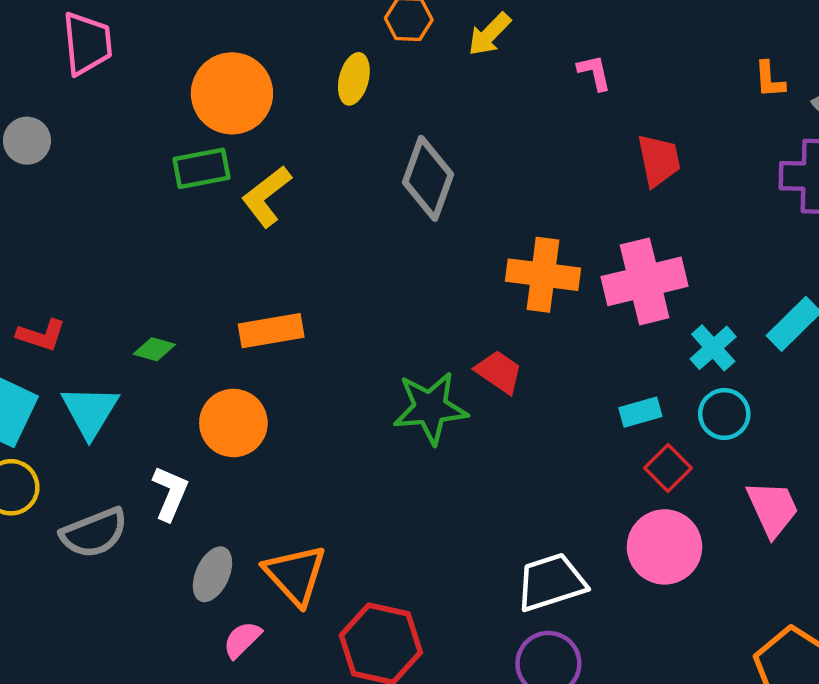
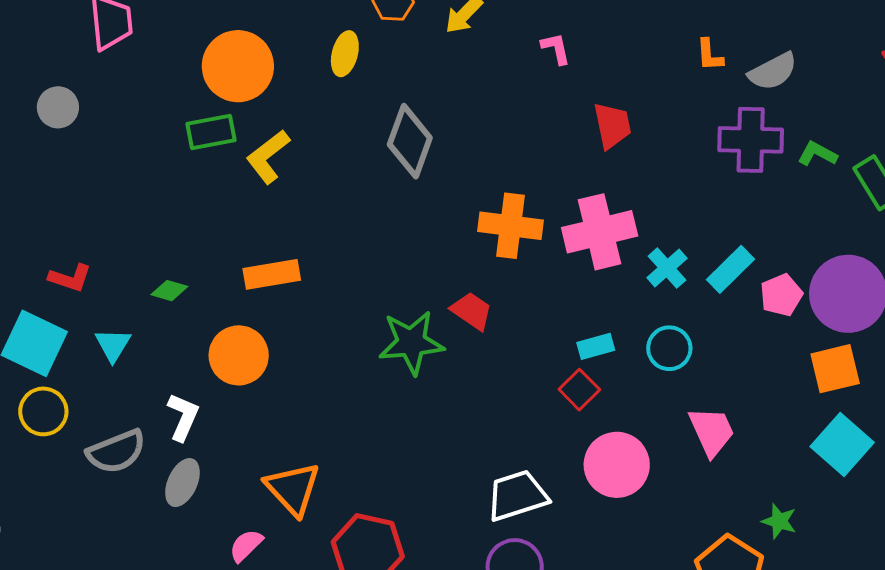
cyan cross: (713, 348) -> (667, 268), moved
cyan triangle: (90, 411) -> (113, 345), size x0.7
red square: (668, 468) -> (579, 390), moved
gray ellipse: (212, 574) -> (182, 483), moved

